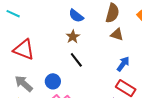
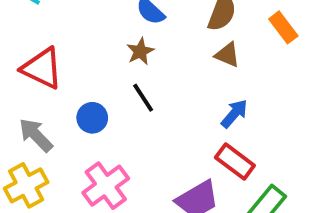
blue circle: (53, 81) -> (92, 118), moved

